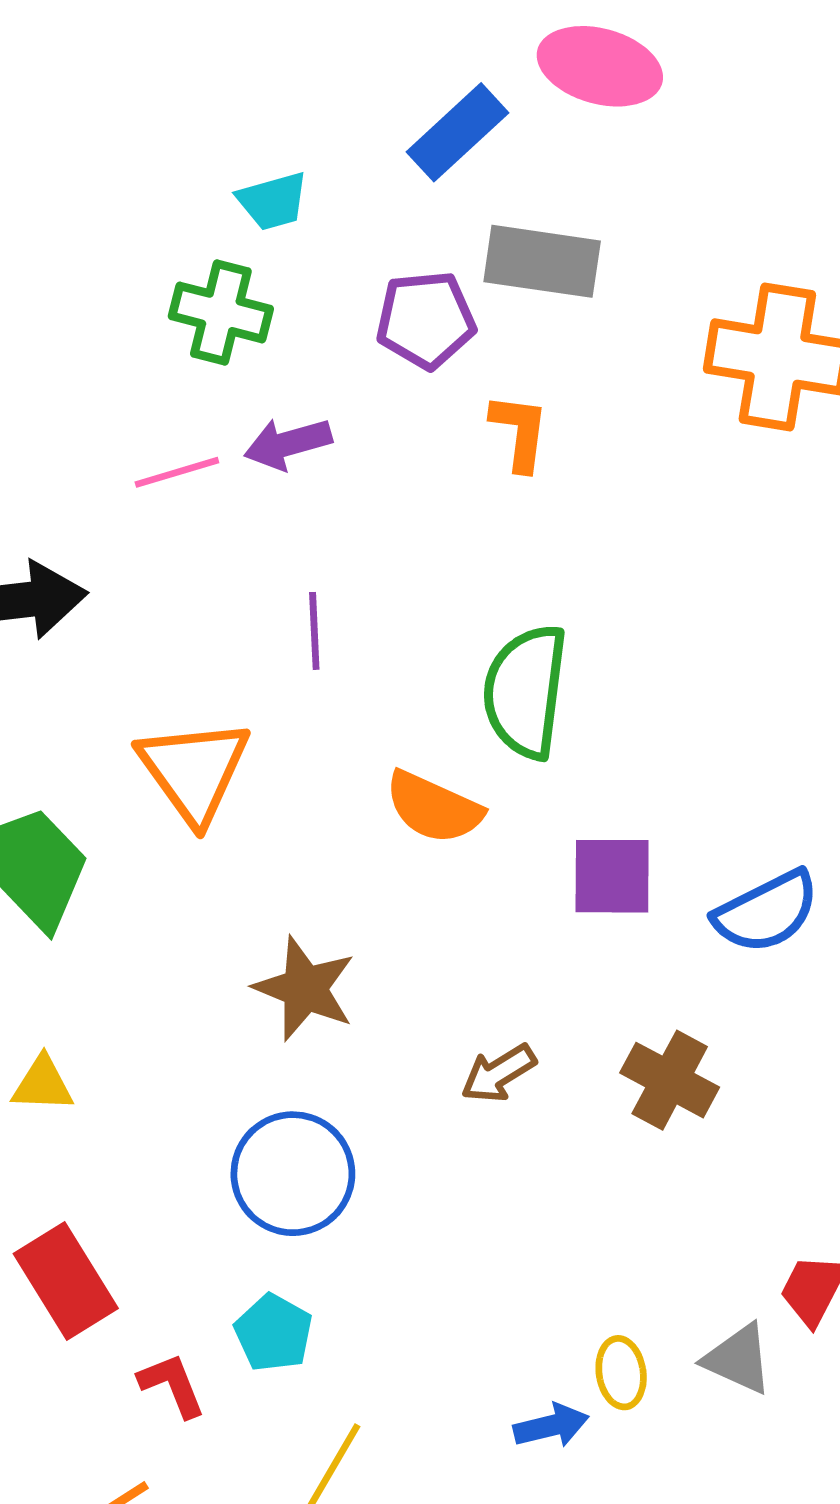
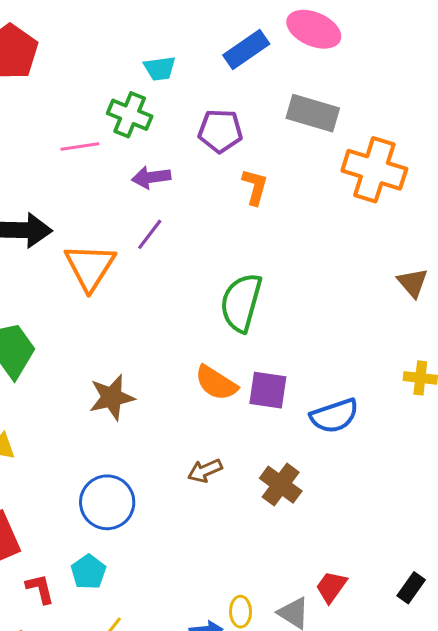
gray rectangle: (542, 261) -> (313, 113), moved
pink line: (177, 472) -> (80, 147), moved
purple line: (314, 631) -> (150, 234), moved, turned 32
orange triangle: (194, 771) -> (90, 267), moved
orange semicircle: (434, 807) -> (216, 383), moved
brown star: (305, 988) -> (112, 397), moved, turned 30

